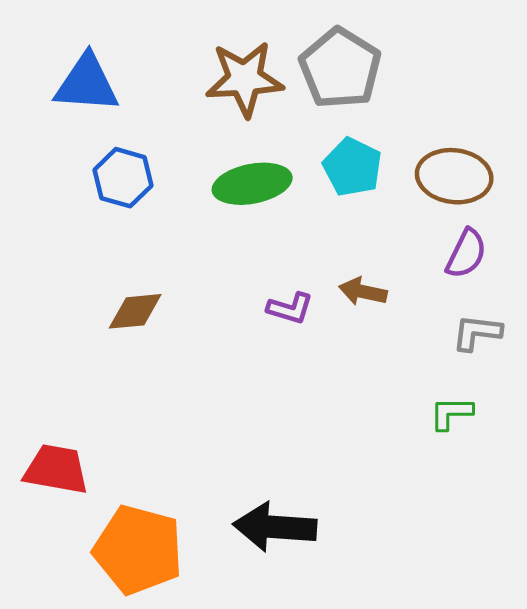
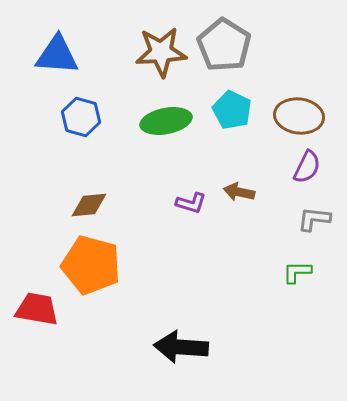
orange pentagon: (138, 550) -> (91, 265), moved

